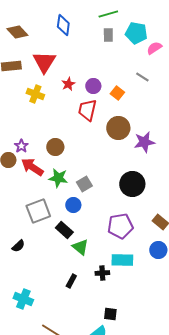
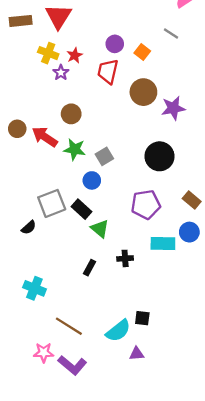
red star: (68, 84) -> (75, 55), moved
purple star: (21, 146) -> (61, 73), moved
gray square: (38, 211) -> (52, 203), moved
cyan rectangle: (122, 260) -> (163, 244), moved
black square: (110, 314) -> (142, 318), moved

